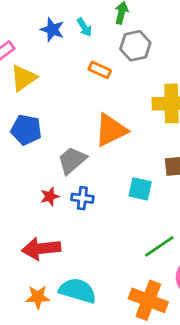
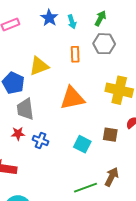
orange rectangle: (100, 70) -> (75, 54), turned 49
yellow triangle: (23, 78) -> (39, 66), moved
gray trapezoid: (72, 160) -> (25, 109), moved, turned -70

